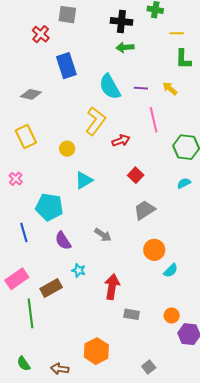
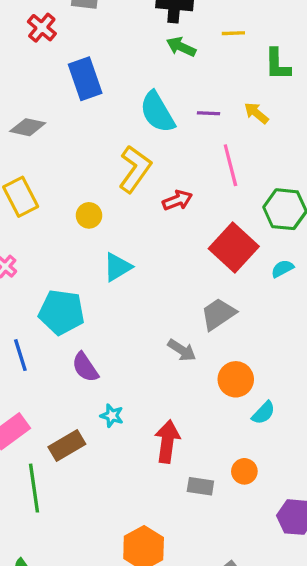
yellow line: (177, 33) -> (233, 33), moved
green arrow: (125, 47) -> (181, 47), turned 30
red square: (136, 175) -> (234, 248), moved, size x1.8
gray arrow: (103, 235) -> (182, 350), moved
orange circle: (172, 315) -> (244, 471), moved

